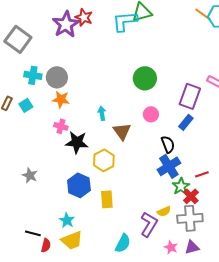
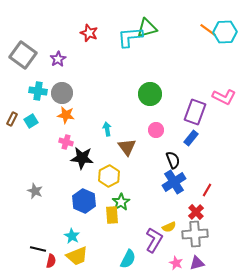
purple star: (66, 24) -> (58, 59), moved, size x0.6
red line: (202, 174) -> (207, 190), turned -40
green star: (181, 186) -> (121, 202), moved

